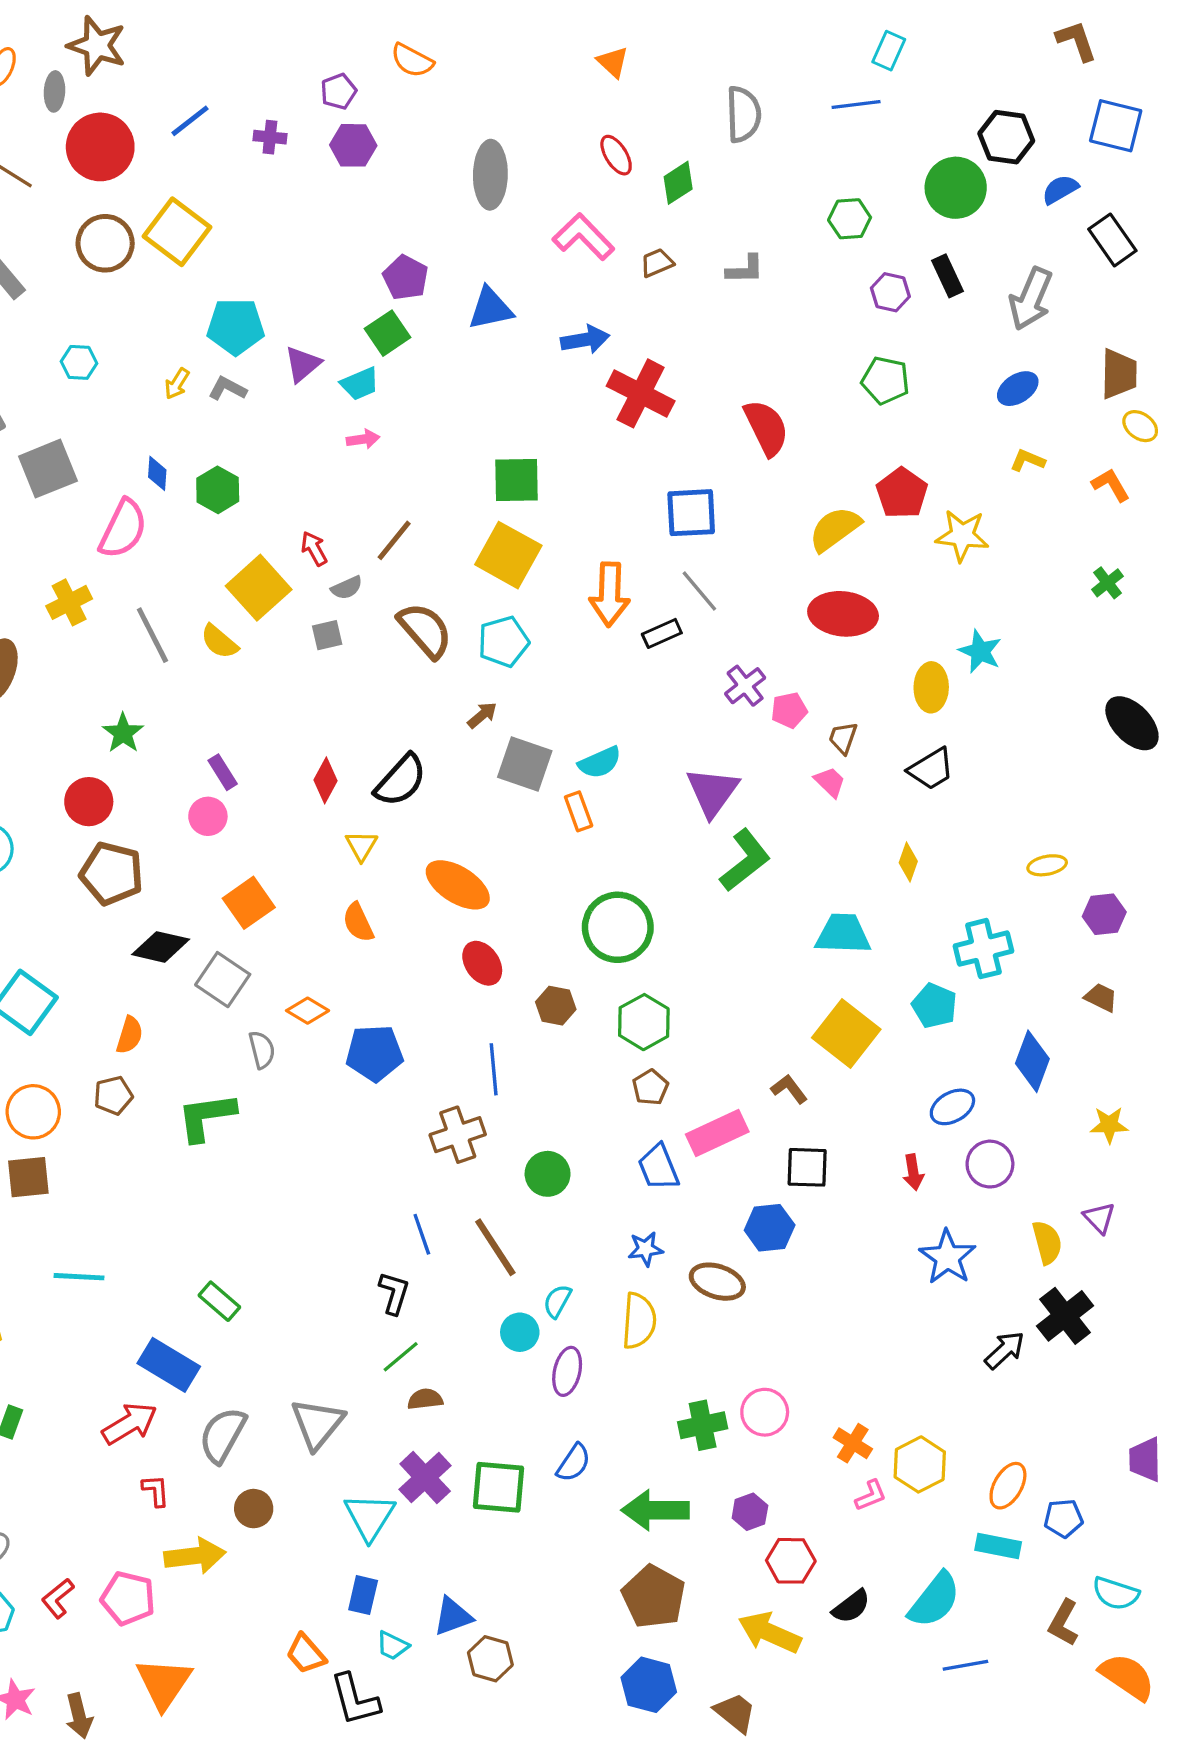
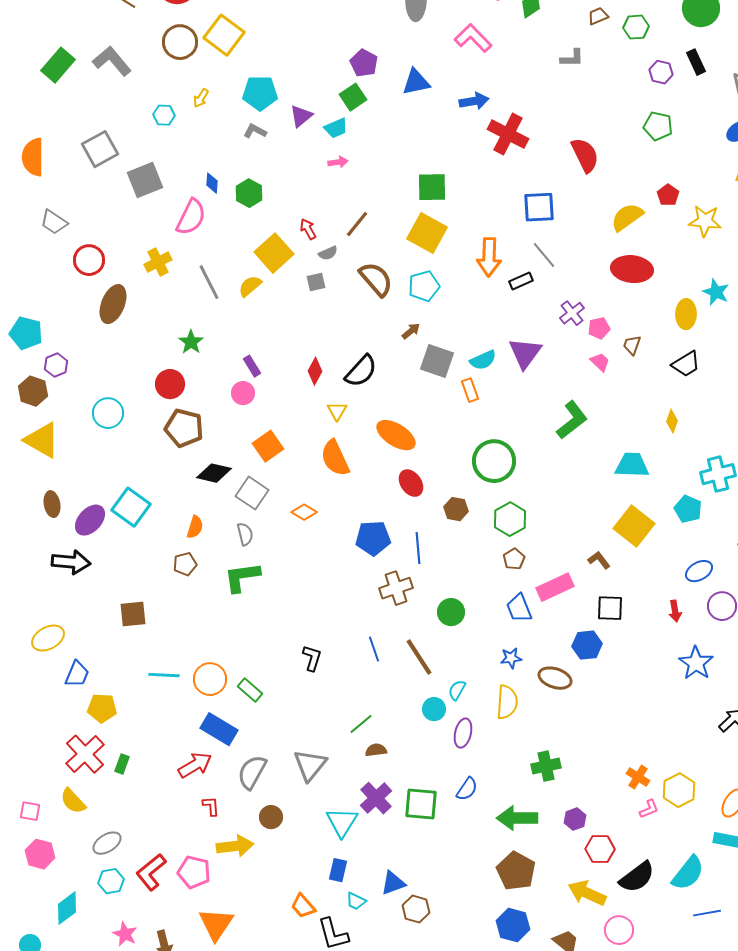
brown trapezoid: (657, 263) -> (598, 16), moved
yellow arrow: (177, 384) -> (201, 98), moved
red pentagon: (902, 493) -> (668, 195), size x0.7
yellow semicircle: (219, 642) -> (250, 286), turned 100
pink trapezoid: (830, 782) -> (600, 362), moved
purple triangle: (712, 792) -> (525, 353), moved
orange semicircle: (358, 922) -> (335, 458), size x1.5
gray semicircle: (262, 1050) -> (245, 534), moved
blue pentagon: (374, 1053) -> (373, 538), moved
orange circle: (33, 1112) -> (210, 679), moved
black L-shape: (394, 1293) -> (312, 658), moved
pink circle: (765, 1412) -> (619, 930), moved
red L-shape: (58, 1598) -> (151, 872), size x1.5
black semicircle: (851, 1606) -> (637, 877), size x1.5

